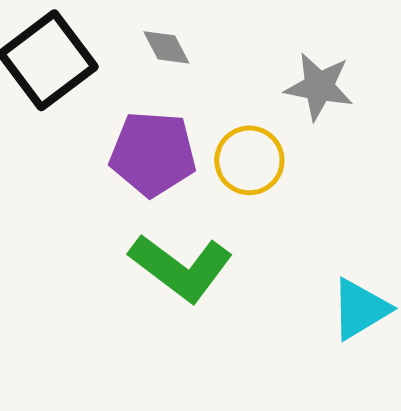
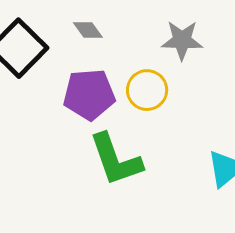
green L-shape: (181, 268) -> (116, 160), turned 42

